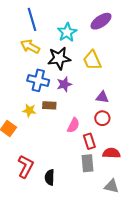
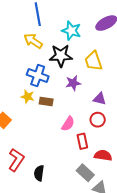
cyan star: (67, 32) -> (71, 31), turned -30
purple star: (64, 84) -> (73, 83), moved
yellow star: (29, 110) -> (28, 97), moved
gray rectangle: (88, 163) -> (85, 173), moved, turned -48

